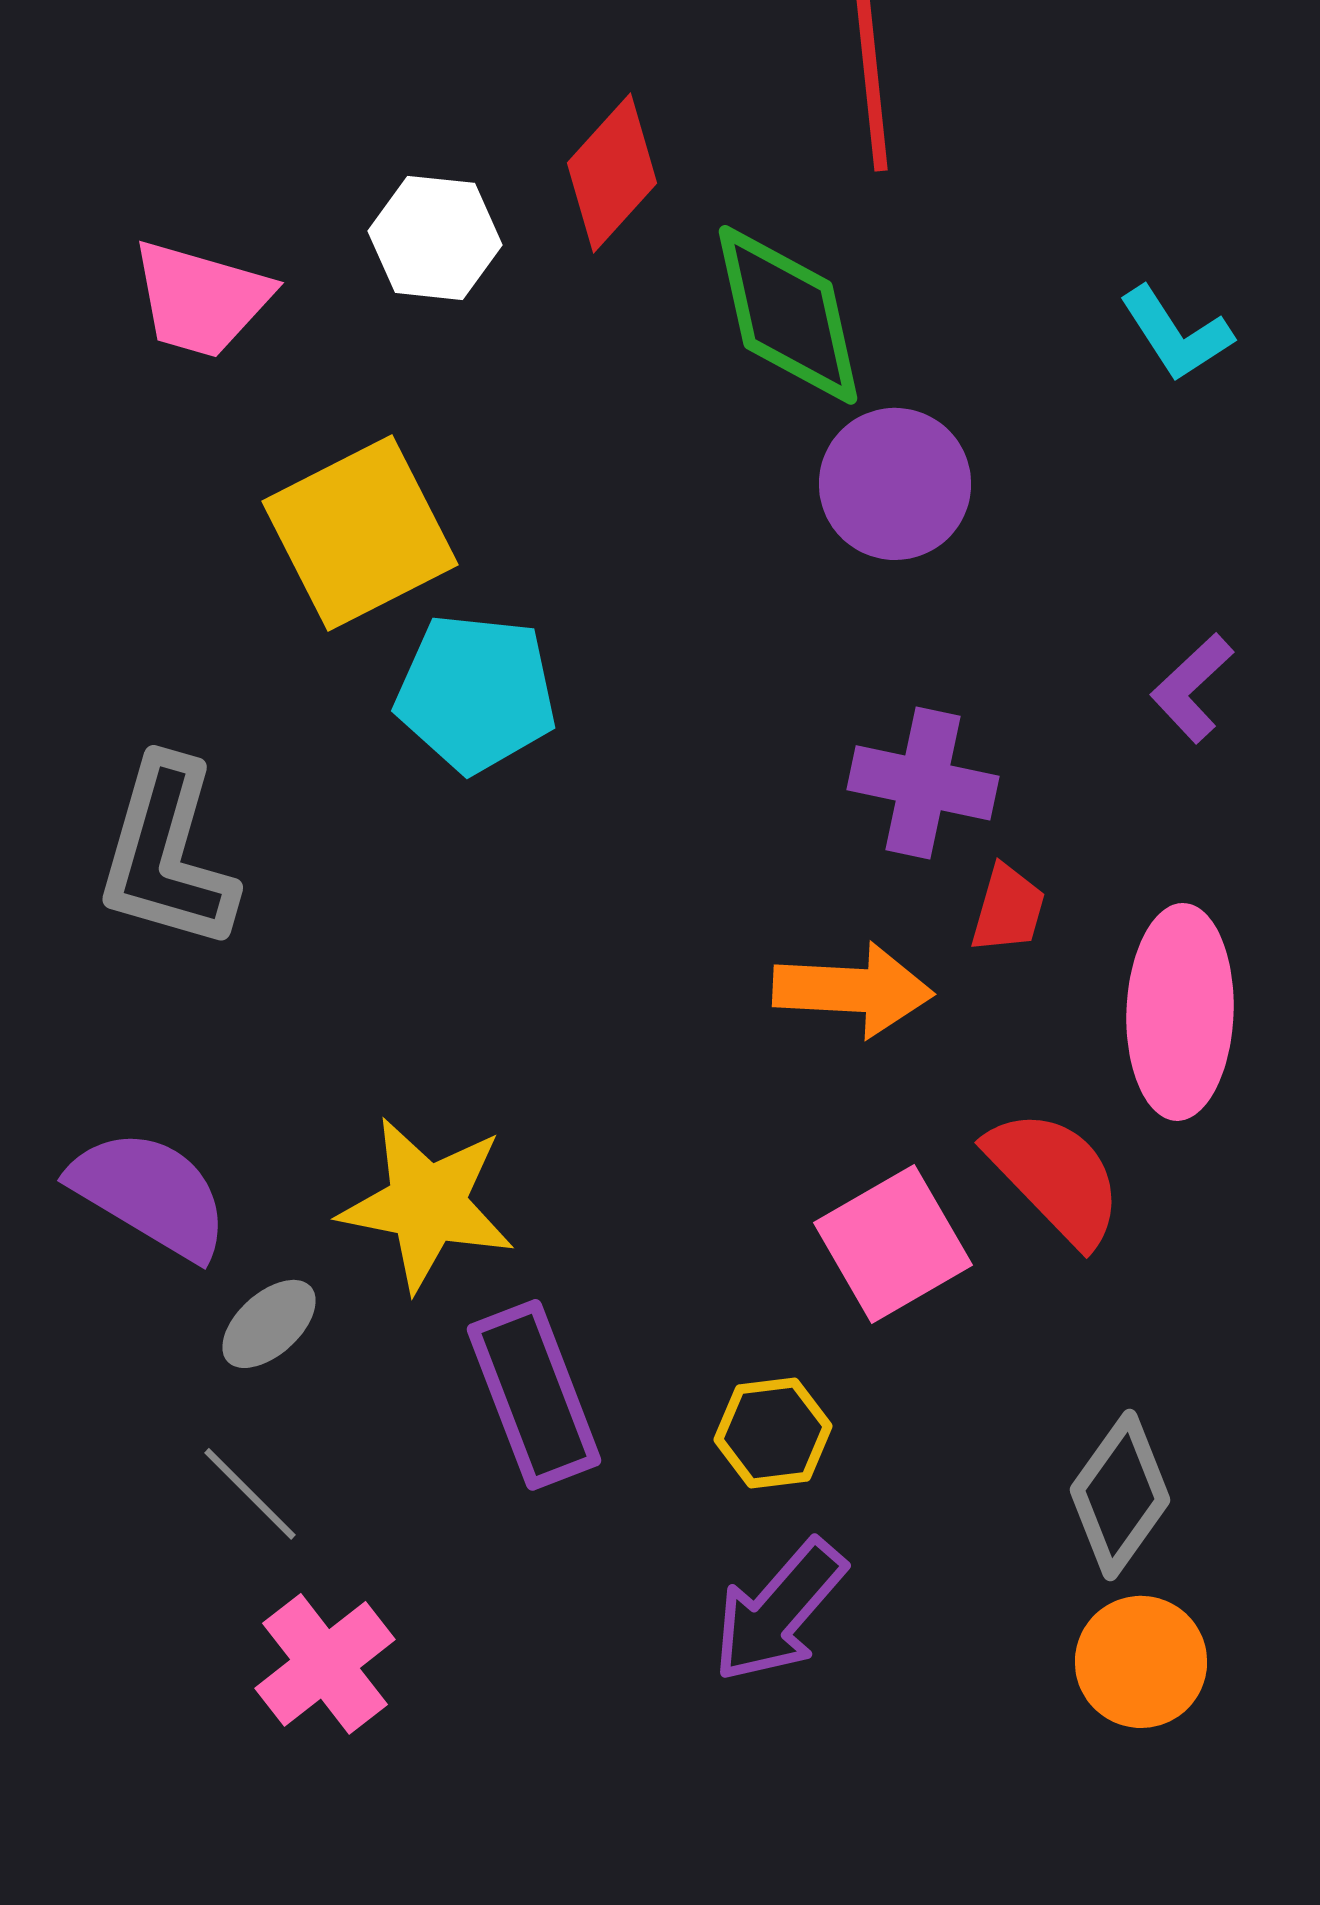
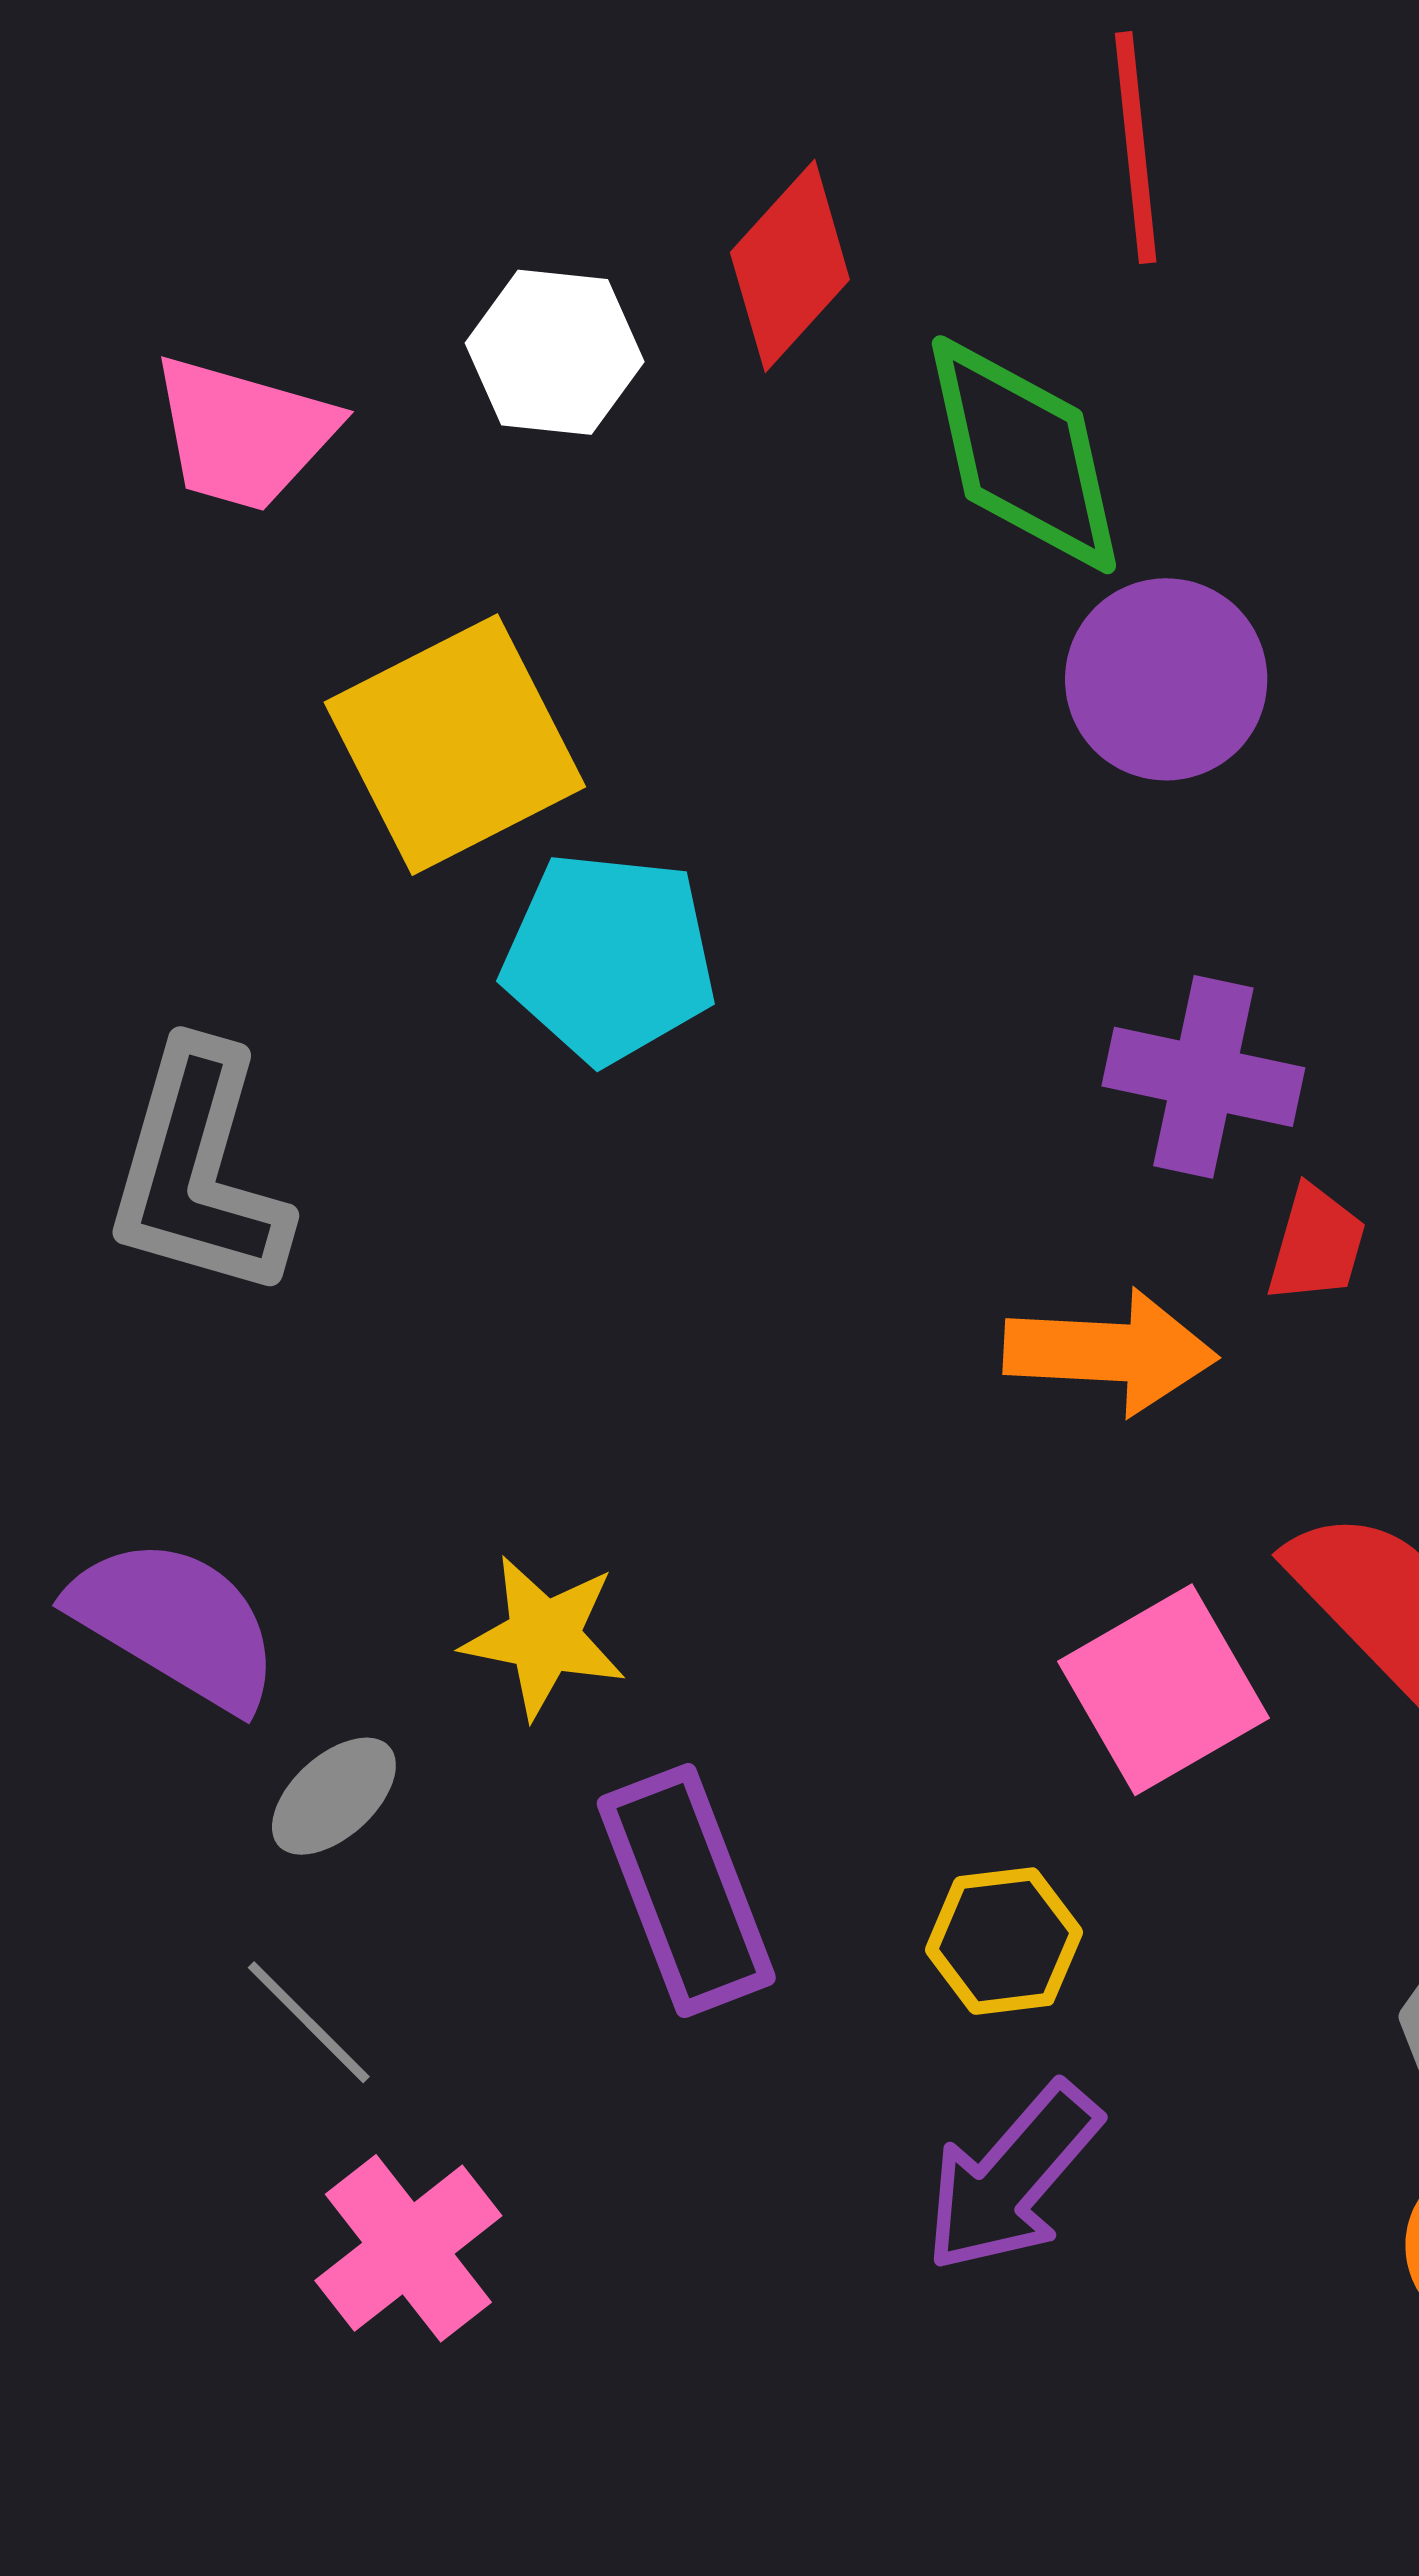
yellow star: (427, 1204) -> (544, 1637), size x0.7

